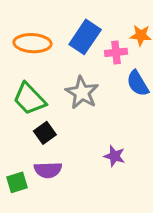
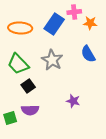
pink cross: (116, 52) -> (74, 12), moved

